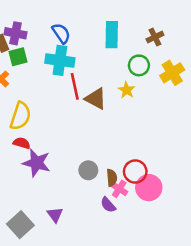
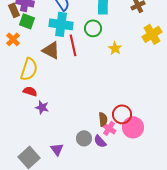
green square: (18, 57) -> (27, 21), turned 35
green circle: (139, 65) -> (93, 28), moved
brown triangle: (96, 99) -> (51, 50), moved
purple star: (36, 163) -> (42, 107), size x0.6
gray circle: (88, 170) -> (84, 138), moved

